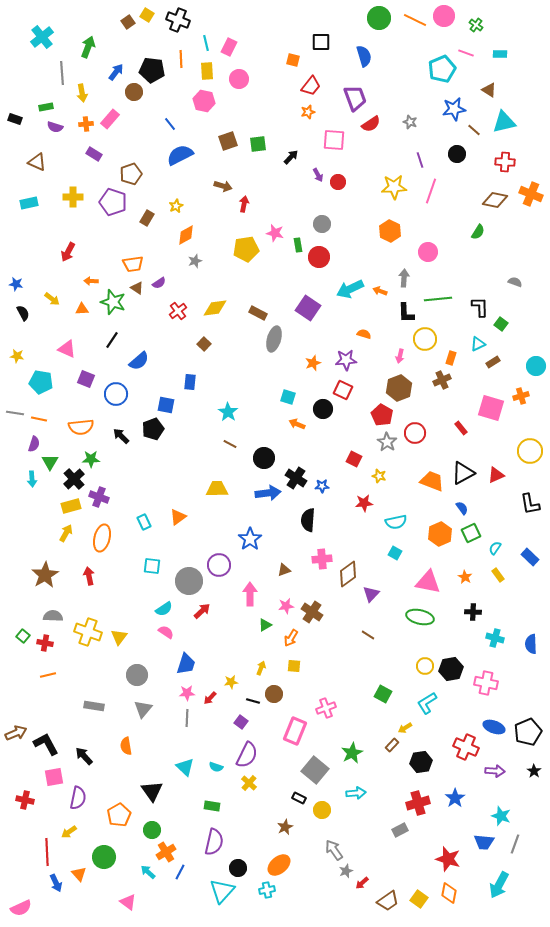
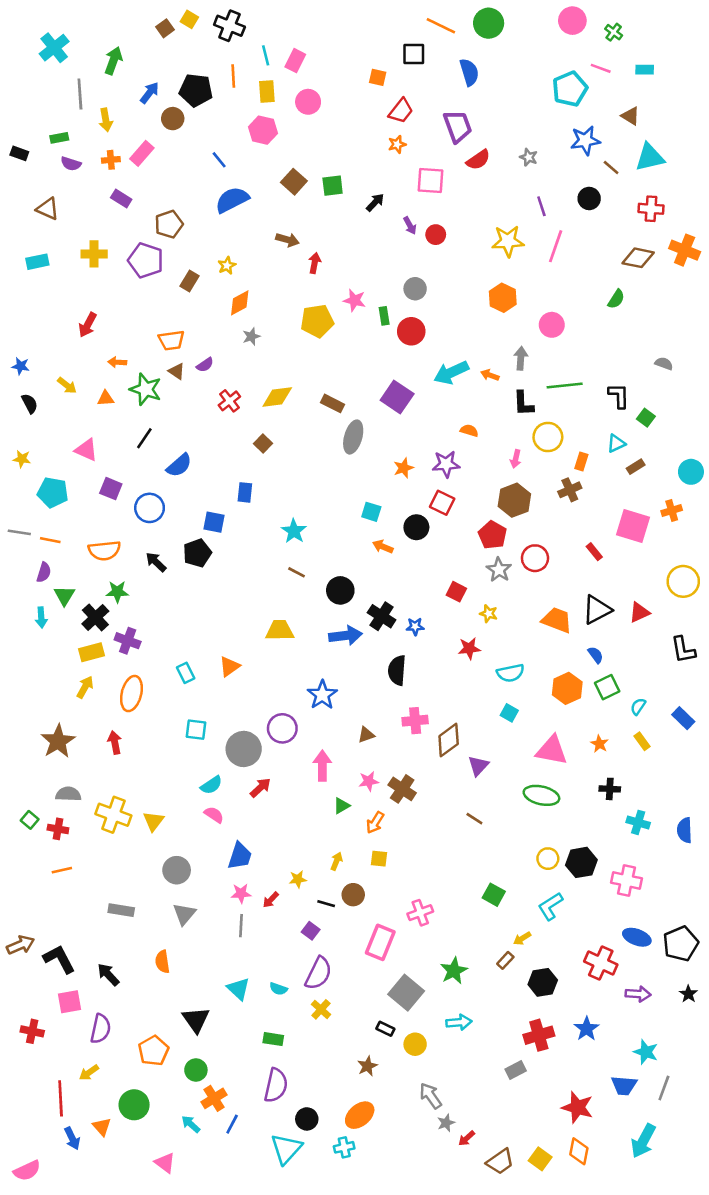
orange line: (415, 20) -> (441, 26), moved
brown square: (228, 141) -> (294, 182), turned -30

